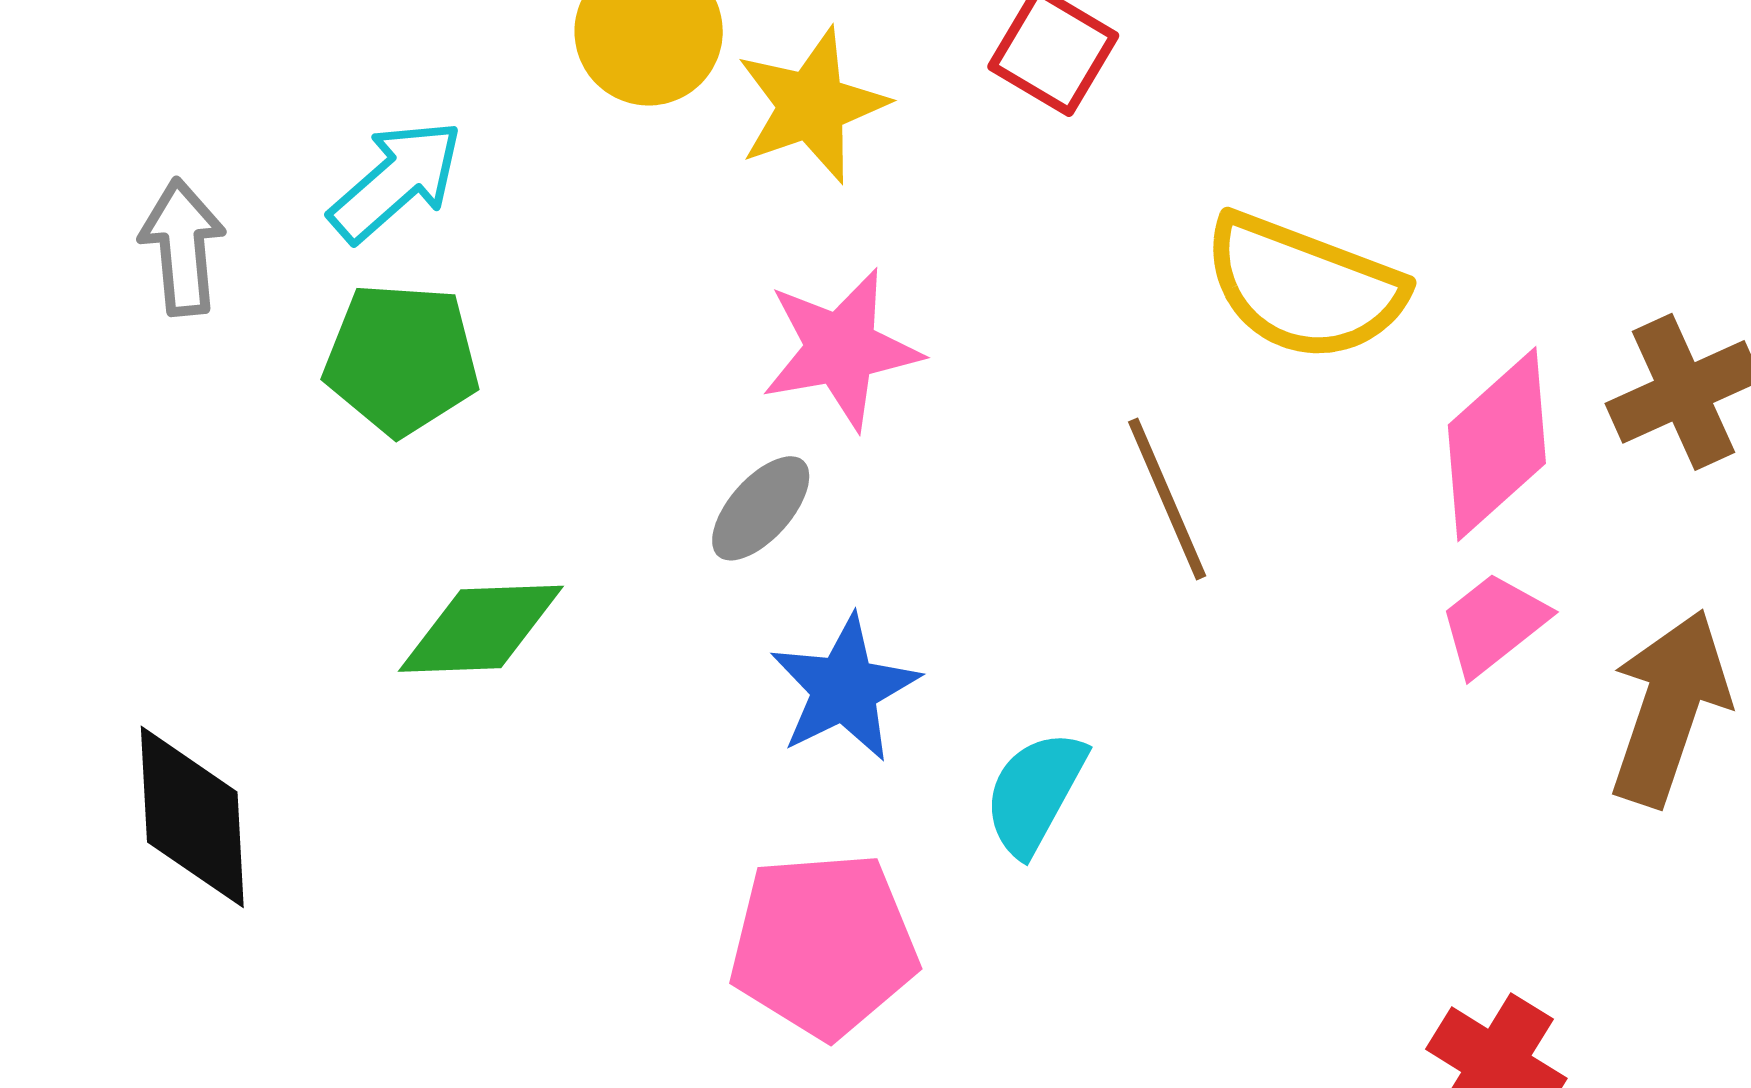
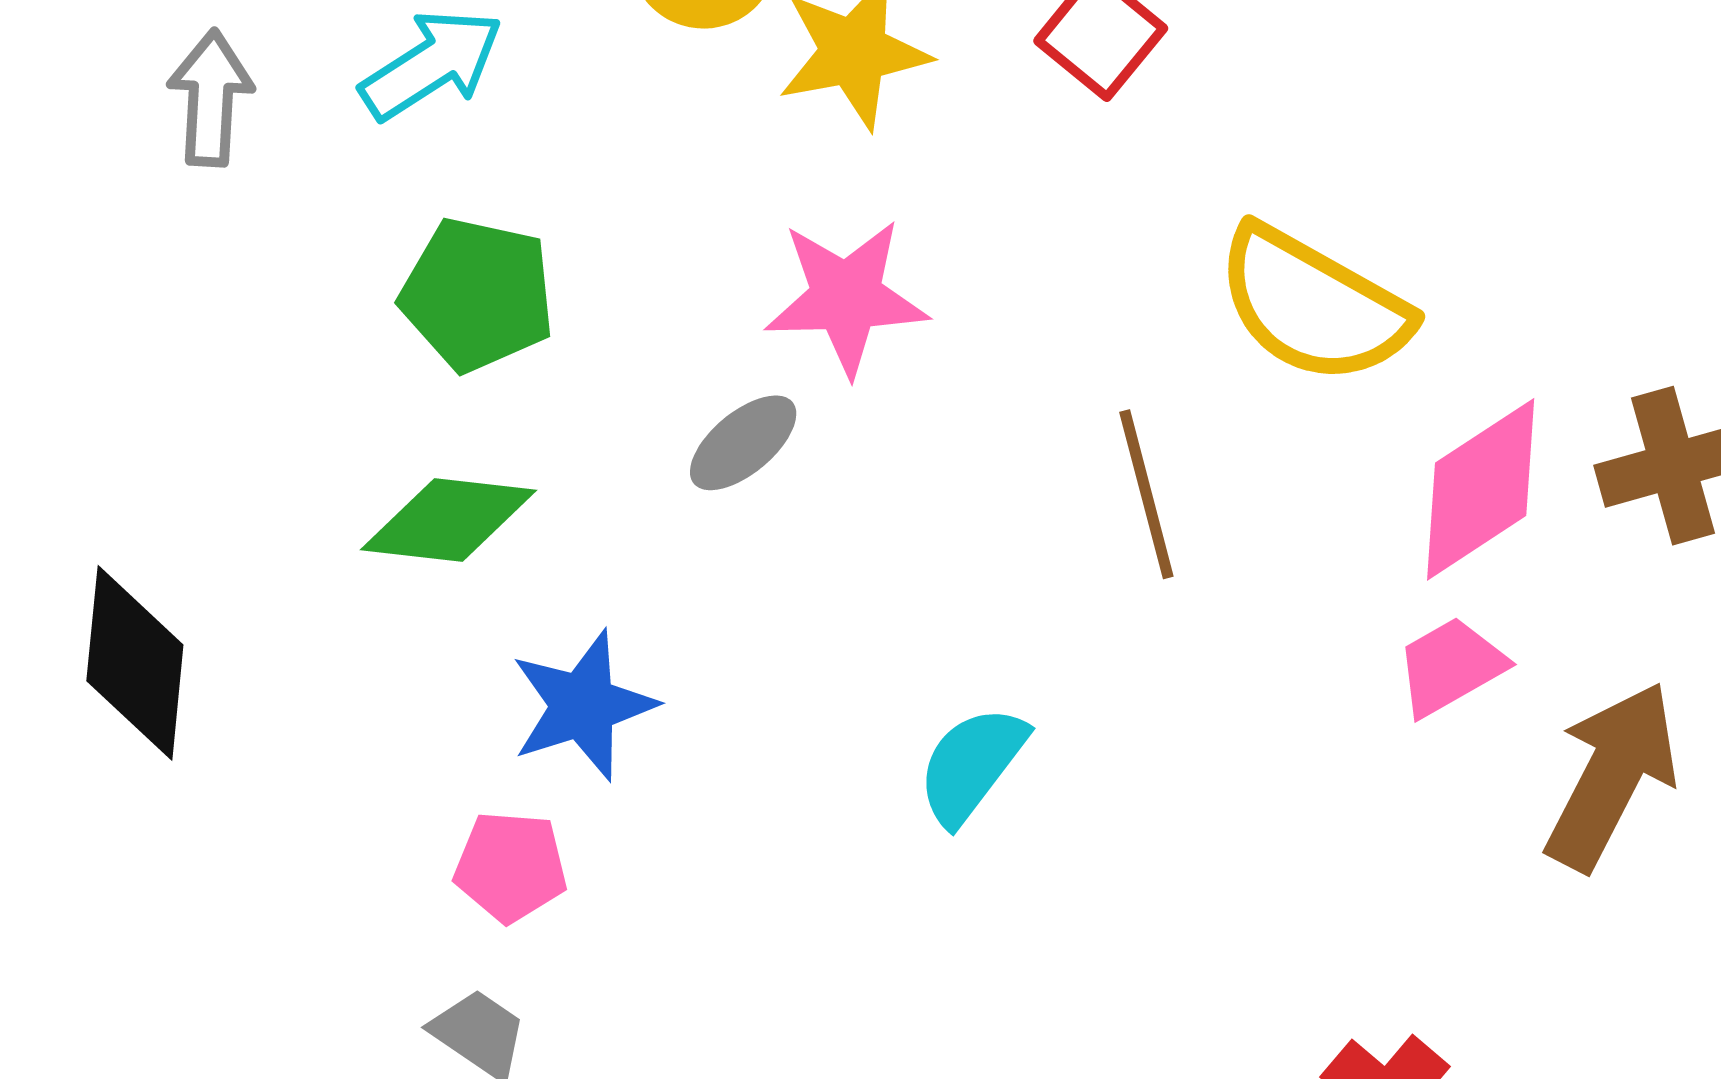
green pentagon: (401, 359) -> (477, 295), moved
blue star: (844, 689) -> (583, 706), moved
pink pentagon: (824, 945) -> (511, 867), moved, size x0.6

